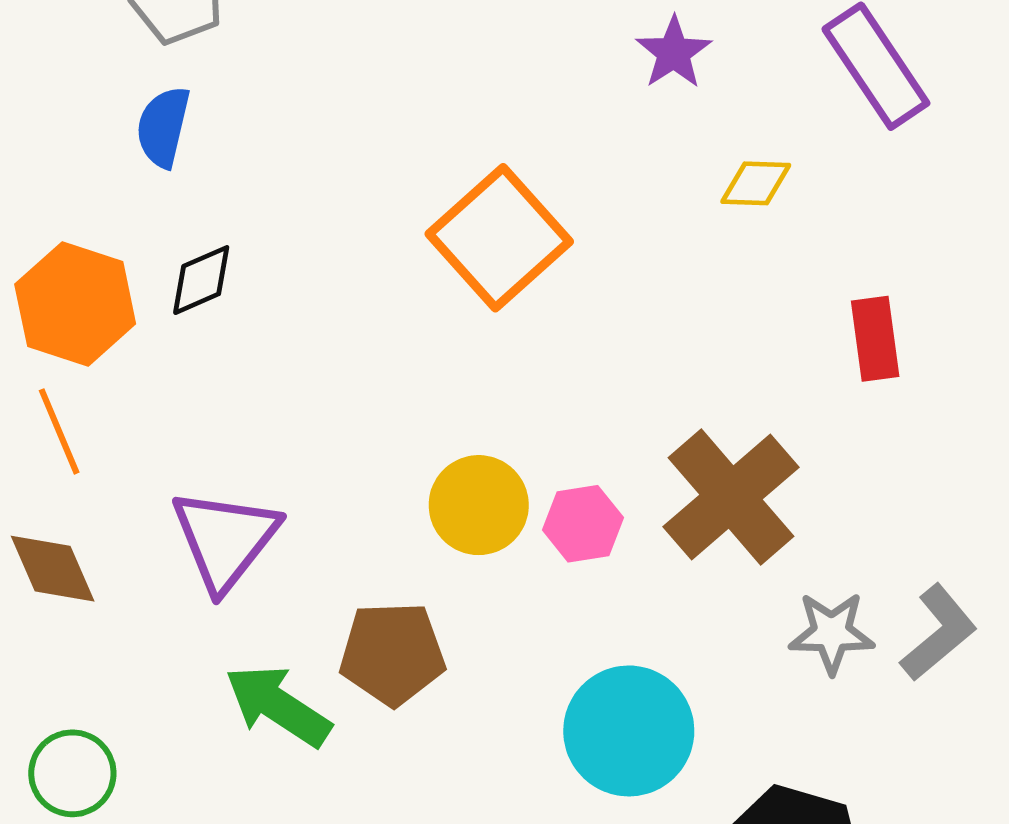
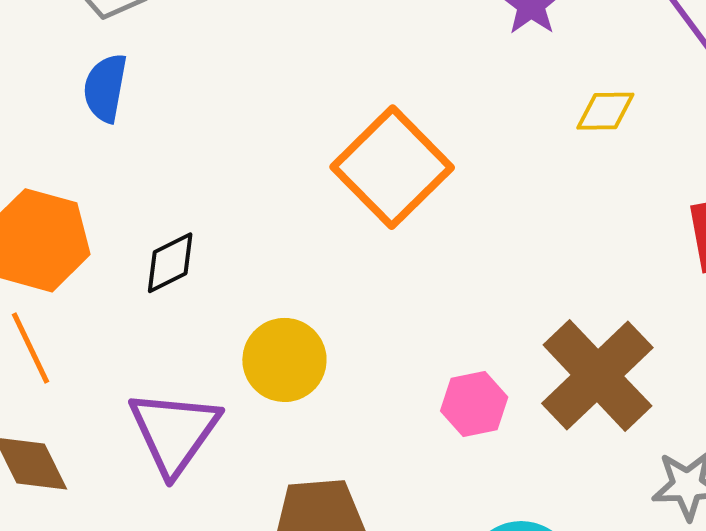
black diamond: (201, 280) -> (170, 263), moved
yellow circle: (479, 505) -> (284, 360), moved

